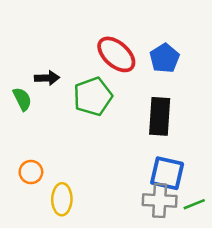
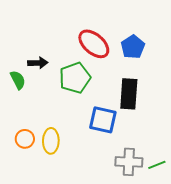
blue square: (167, 173) -> (103, 120), moved
yellow ellipse: (62, 199) -> (51, 141), moved

